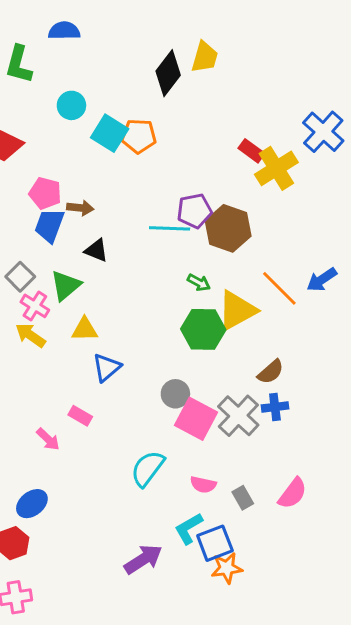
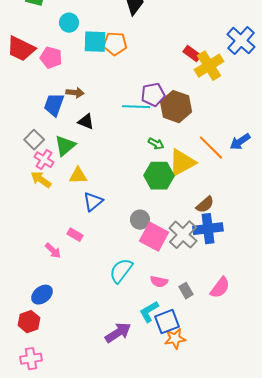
cyan square: (110, 133) -> (95, 42), turned -30
pink pentagon: (45, 193) -> (51, 58), moved
blue cross: (275, 407) -> (208, 229), size x1.6

